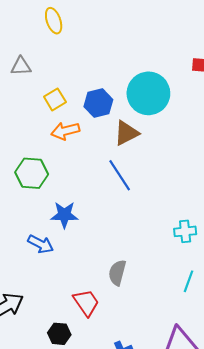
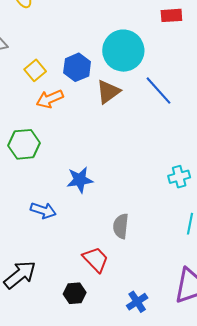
blue line: (120, 175) -> (158, 91), moved
blue star: (64, 215) -> (80, 180), moved

